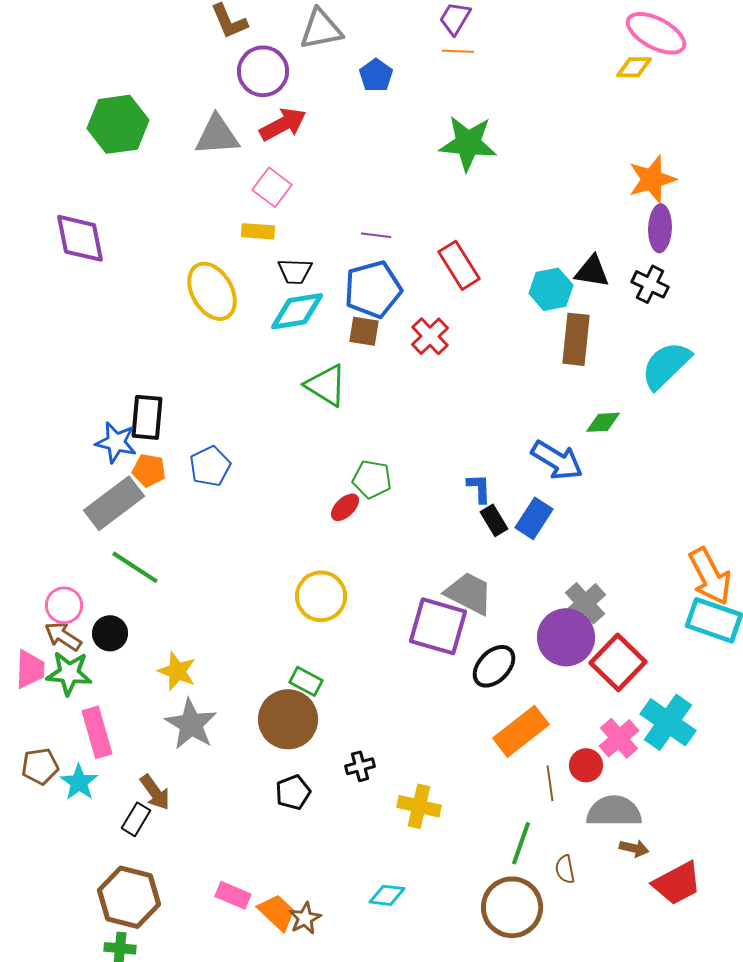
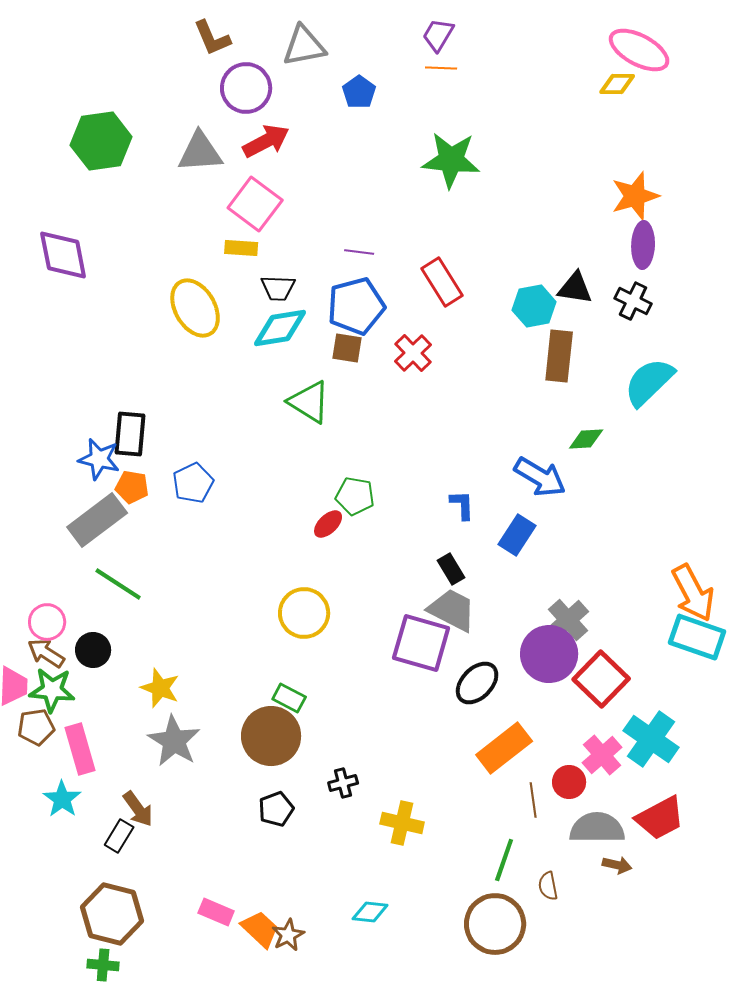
pink square: (272, 187) -> (255, 204), size x1.4
black rectangle: (494, 520) -> (451, 569), moved
brown pentagon: (40, 766) -> (36, 727), moved
red trapezoid: (677, 883) -> (660, 818), moved

